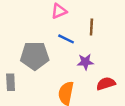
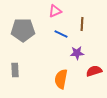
gray pentagon: (35, 56) -> (23, 30), moved

